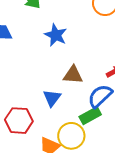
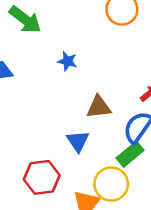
blue star: (56, 35) -> (67, 61), size x0.7

